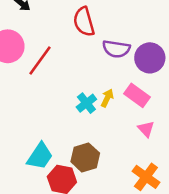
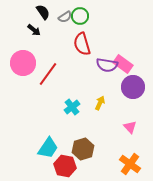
purple circle: (150, 58) -> (133, 87), moved
pink rectangle: (137, 95) -> (123, 64), moved
cyan cross: (86, 103) -> (72, 107), moved

